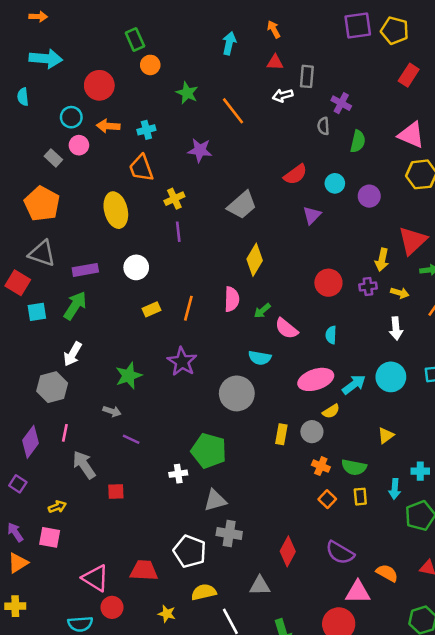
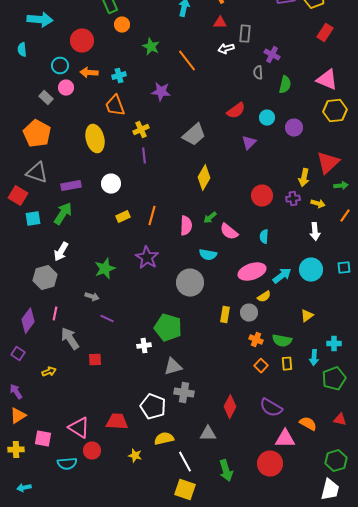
pink semicircle: (232, 299) -> (186, 226), moved
pink square: (50, 537) -> (43, 439), moved

